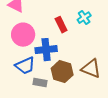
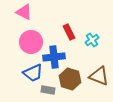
cyan cross: (84, 18) -> (92, 40), moved

